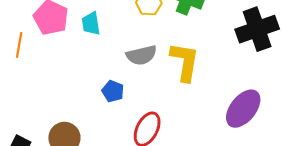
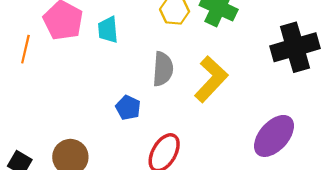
gray semicircle: (141, 55) -> (163, 69), turned -76
yellow L-shape: (185, 62) -> (211, 79), turned 30

